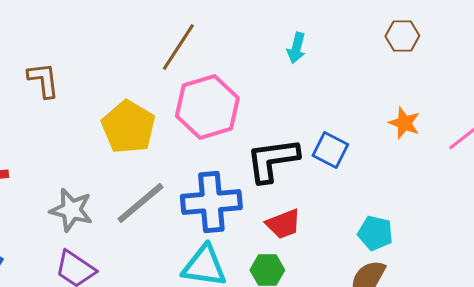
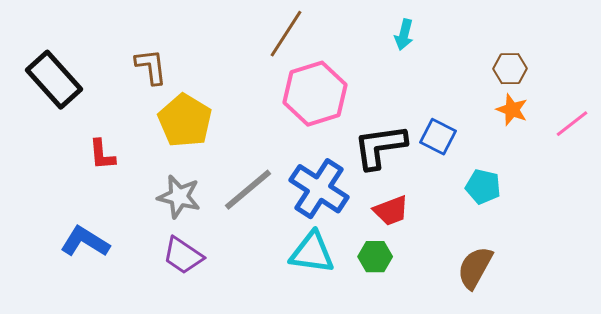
brown hexagon: (402, 36) -> (510, 69), moved
yellow pentagon: (128, 127) -> (185, 121), moved
blue cross: (211, 202) -> (319, 189), turned 38
cyan pentagon: (375, 233) -> (483, 187), moved

